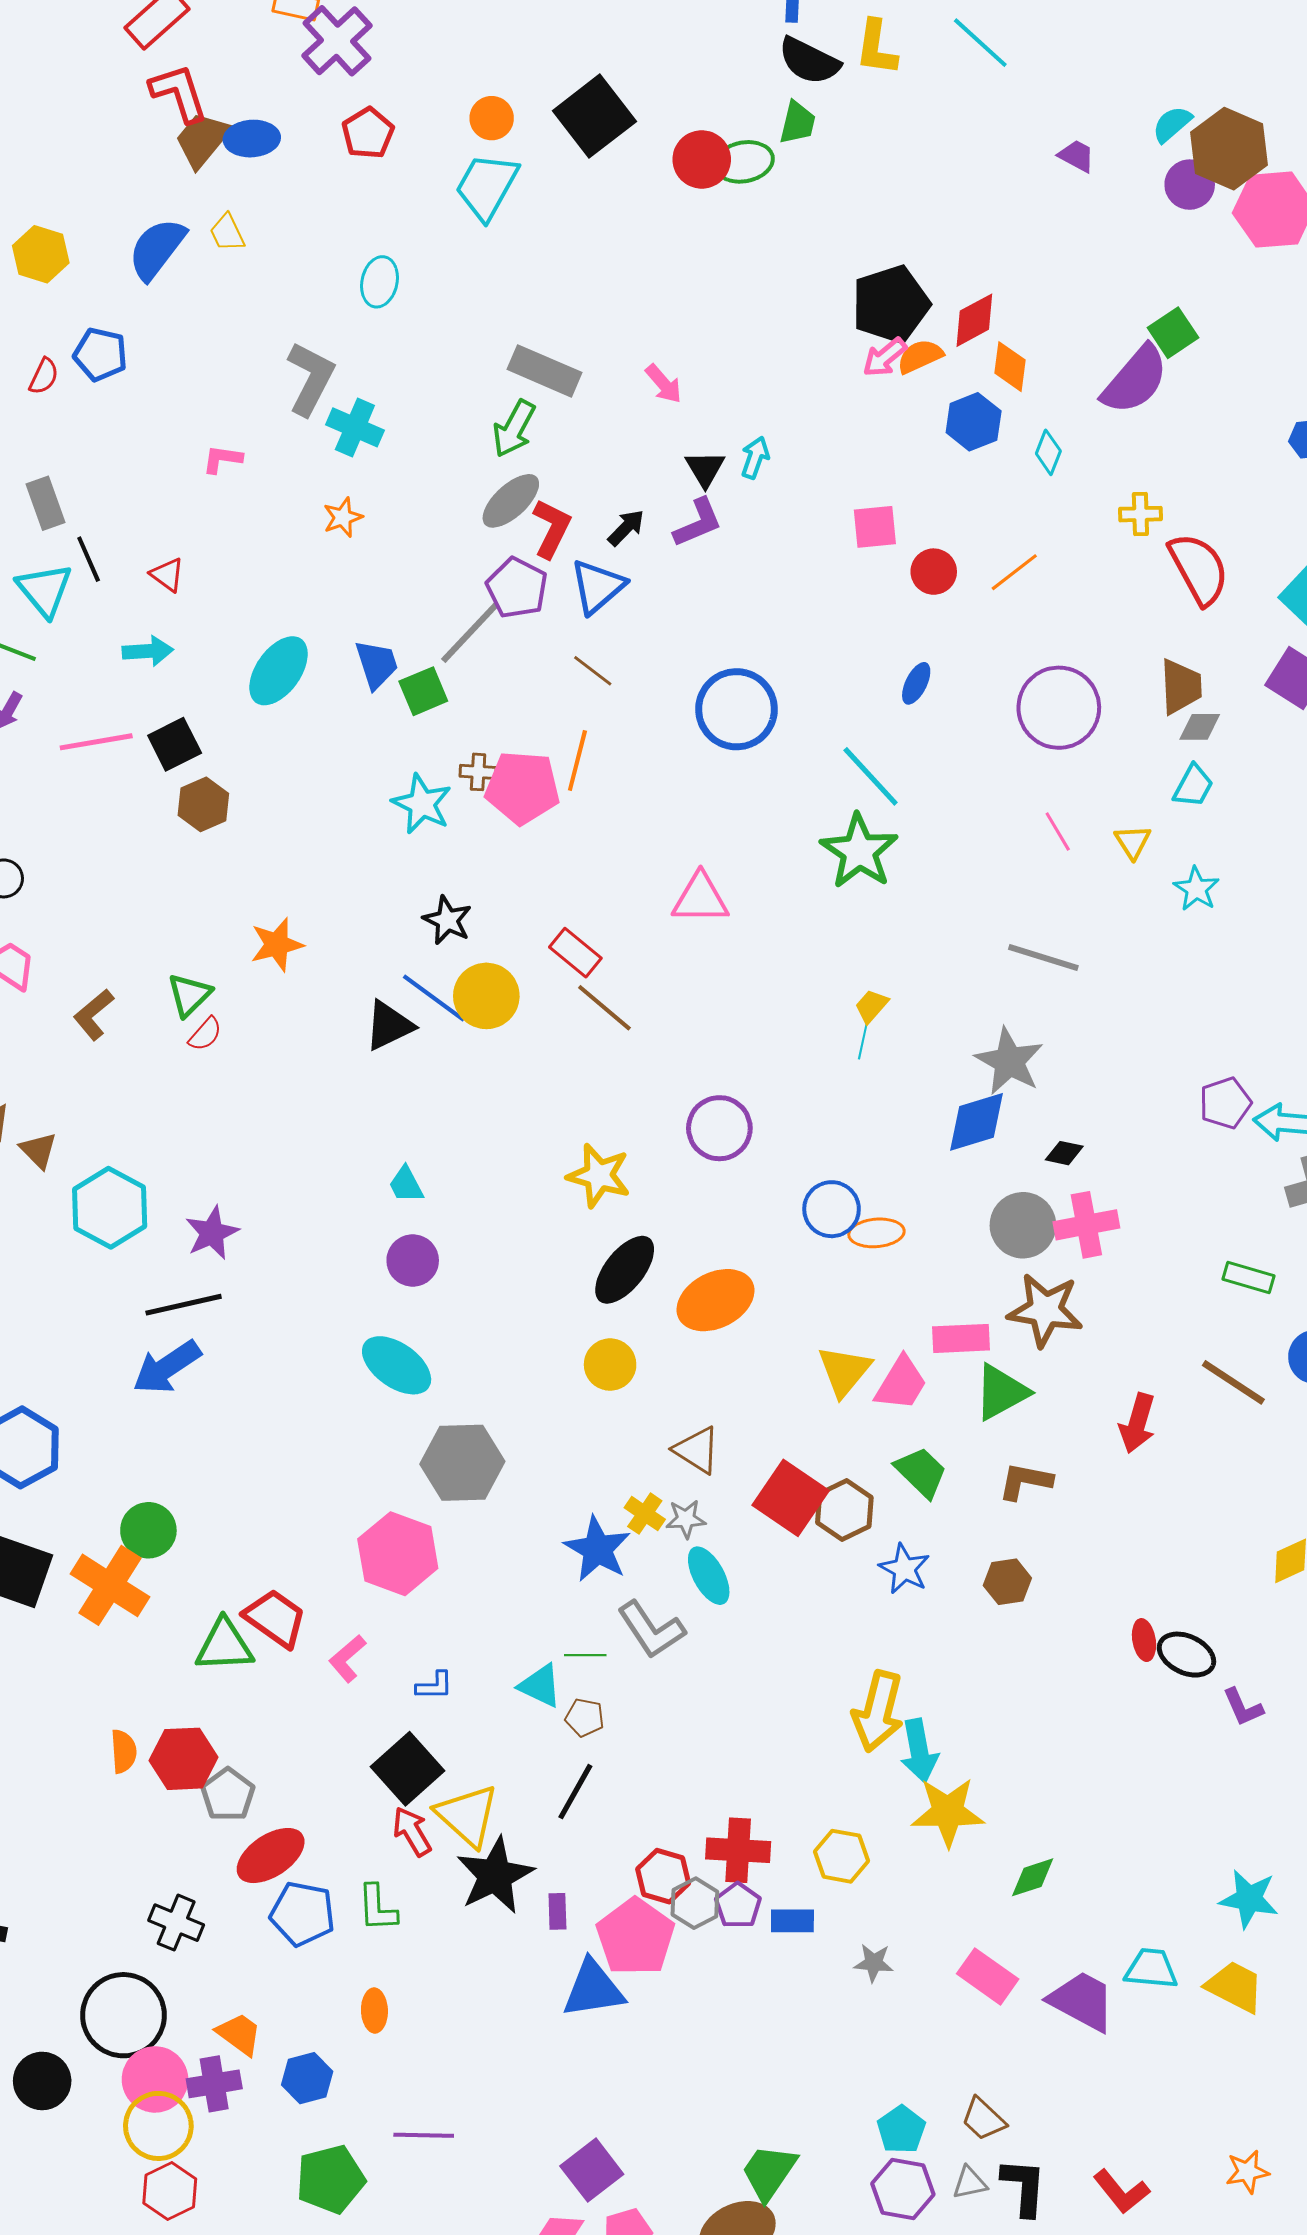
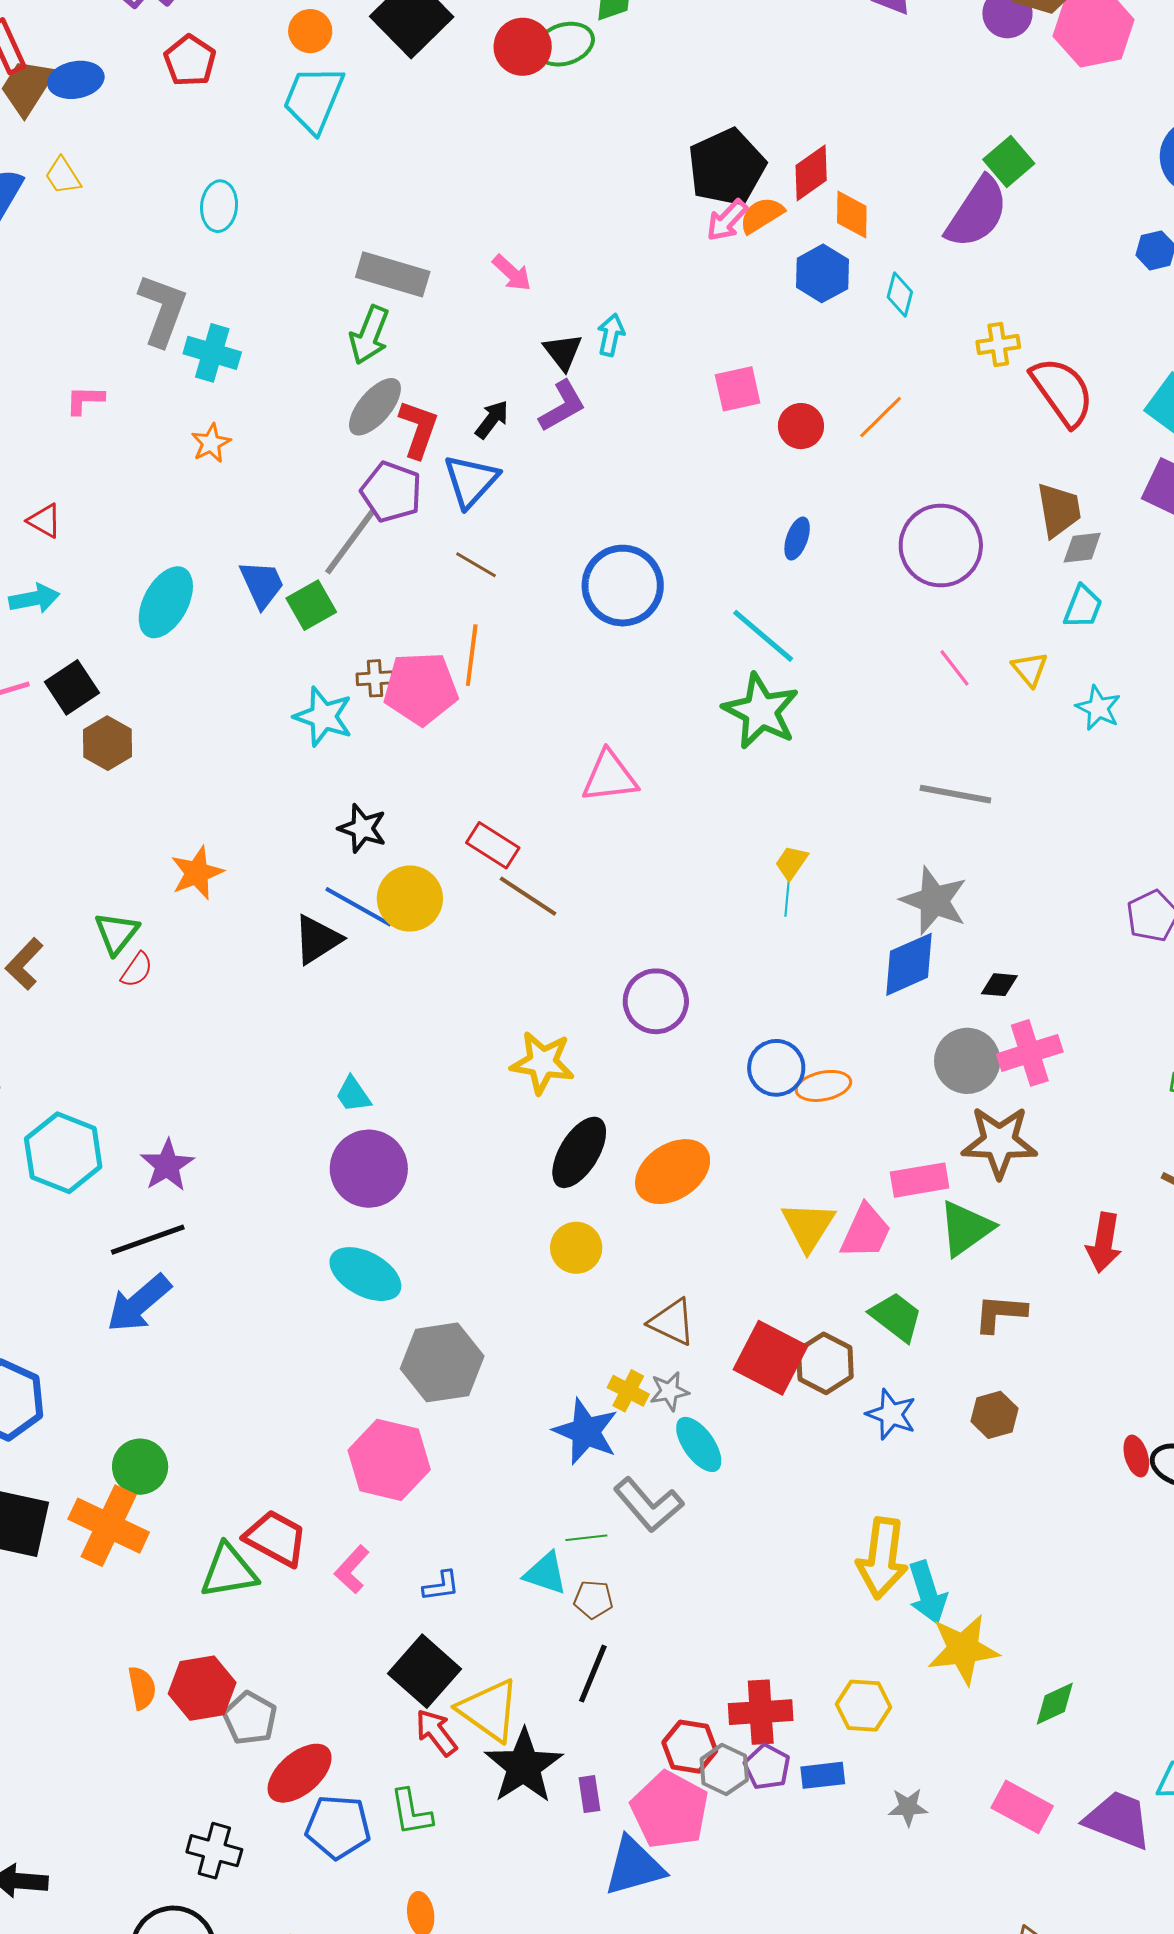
purple circle: (413, 1261) -> (369, 1169), size x1.5

